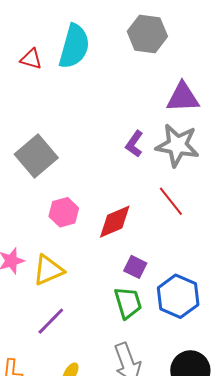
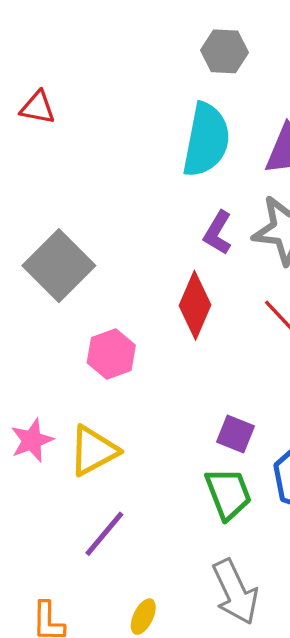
gray hexagon: (147, 34) -> (224, 51), size x0.7
cyan semicircle: (74, 46) -> (206, 140), moved
red diamond: (115, 222) -> (195, 305), moved, turned -39

